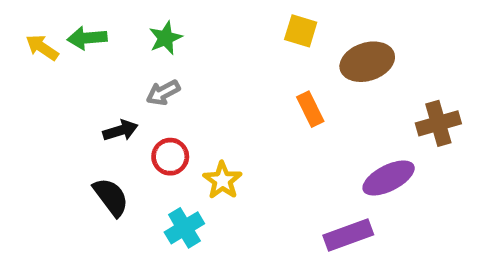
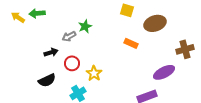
green star: (165, 38) -> (85, 26), moved
orange rectangle: (310, 109) -> (131, 43), turned -40
black semicircle: (111, 197) -> (47, 80), turned 102

